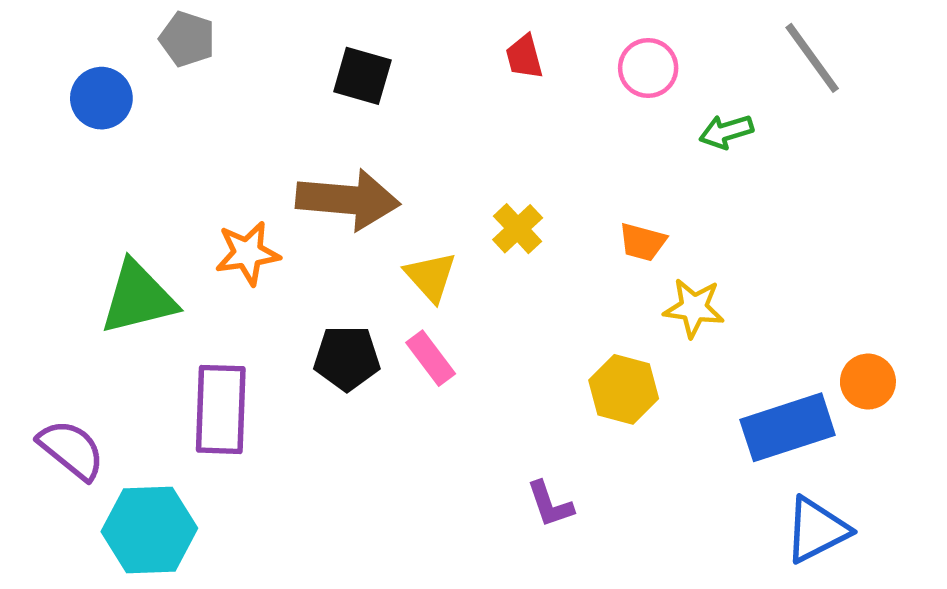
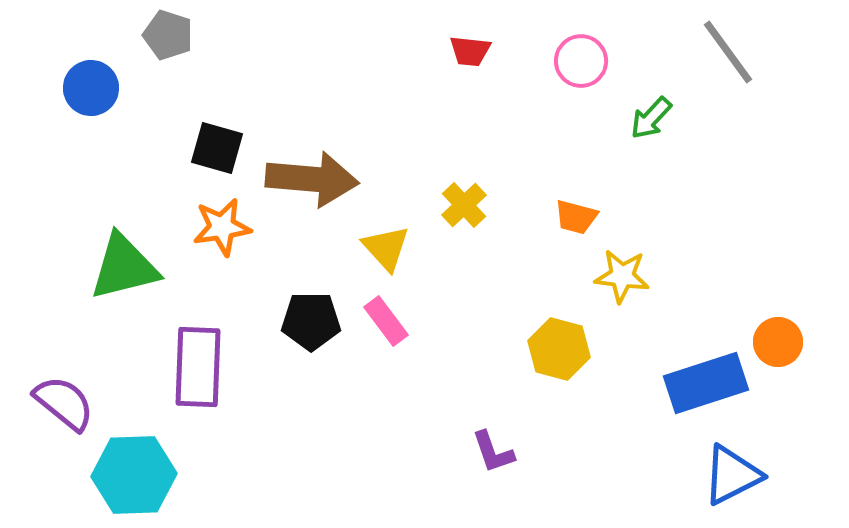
red trapezoid: (524, 57) -> (470, 51), turned -69
black square: (362, 76) -> (217, 148), moved
green arrow: (726, 132) -> (651, 118), turned -30

